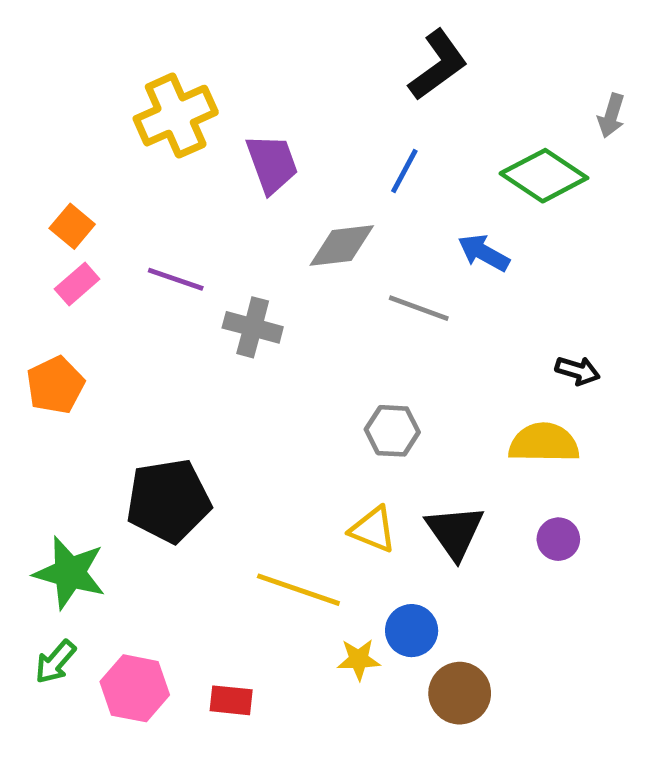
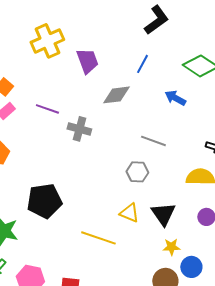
gray line: (419, 308) -> (153, 141), moved
blue circle: (412, 631) -> (191, 267), moved
yellow star: (359, 659) -> (171, 247), moved

